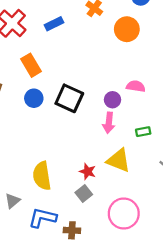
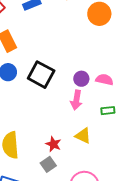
pink semicircle: (136, 86) -> (104, 80), moved
yellow triangle: (119, 160) -> (83, 136), size x0.7

